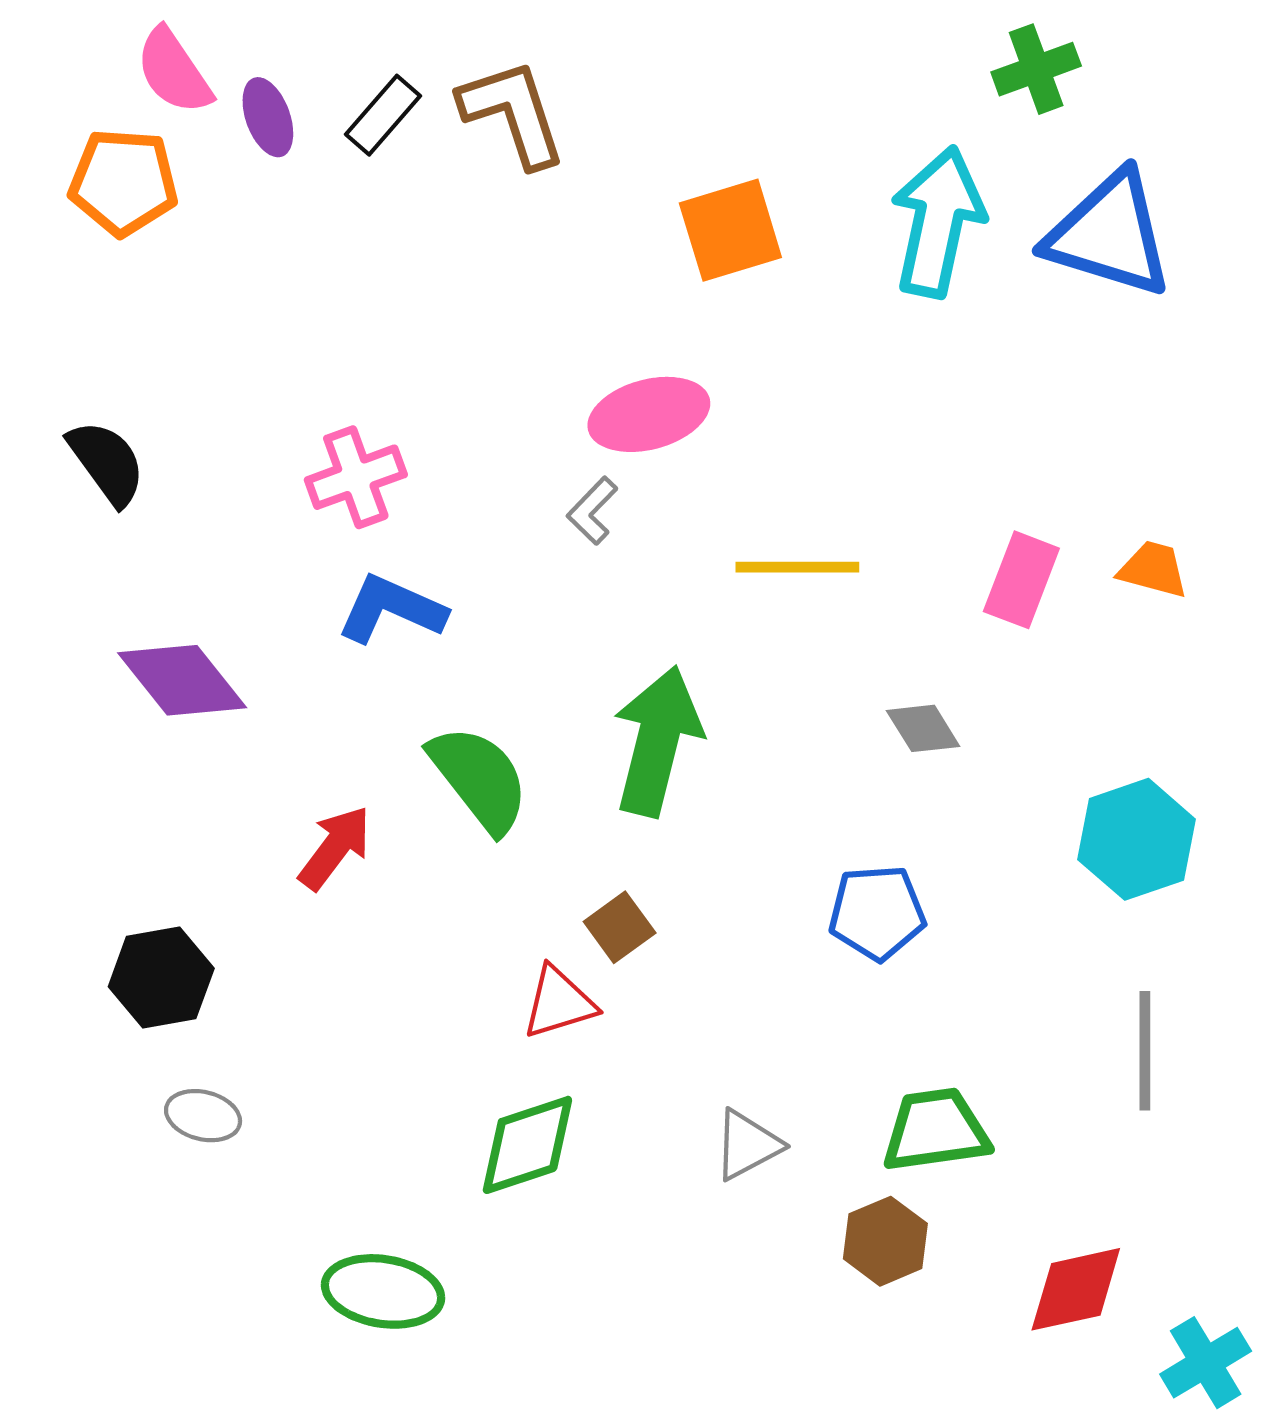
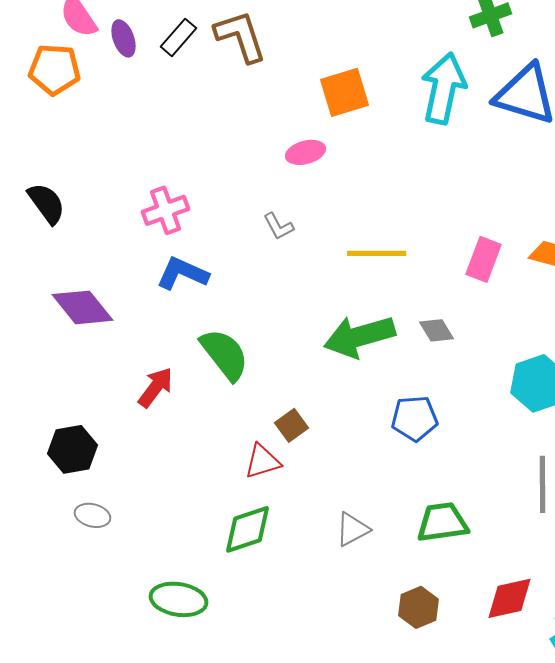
pink ellipse: (649, 414) -> (306, 152), moved, size x0.7
gray L-shape: (592, 511) -> (278, 226), turned -72
green arrow: (657, 741) -> (360, 336), moved, turned -120
brown hexagon: (885, 1241) -> (418, 607), moved

